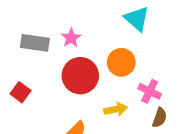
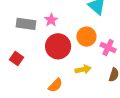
pink cross: (150, 91) -> (108, 48), moved

